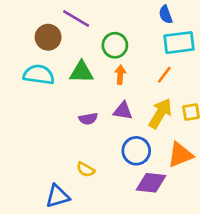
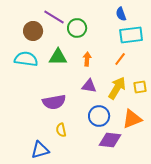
green circle: (115, 45) -> (77, 28), moved
purple semicircle: (88, 119) -> (54, 102), moved, size x1.6
yellow semicircle: (85, 169) -> (61, 130), turned 48

